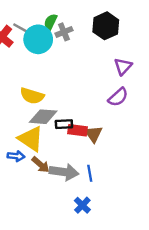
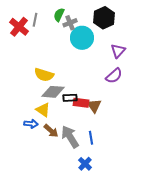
gray line: (21, 28) -> (35, 20), turned 72
cyan circle: (38, 39) -> (82, 38), moved
yellow triangle: (31, 139) -> (43, 110), size x0.7
gray arrow: (64, 172) -> (70, 137), turned -130

